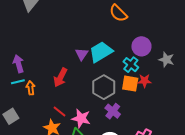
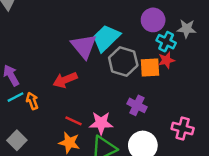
purple triangle: (82, 54) -> (84, 46), size x1.6
cyan cross: (131, 65) -> (166, 42), moved
red arrow: (60, 77) -> (65, 80), turned 54
gray hexagon: (104, 87) -> (123, 62), moved

